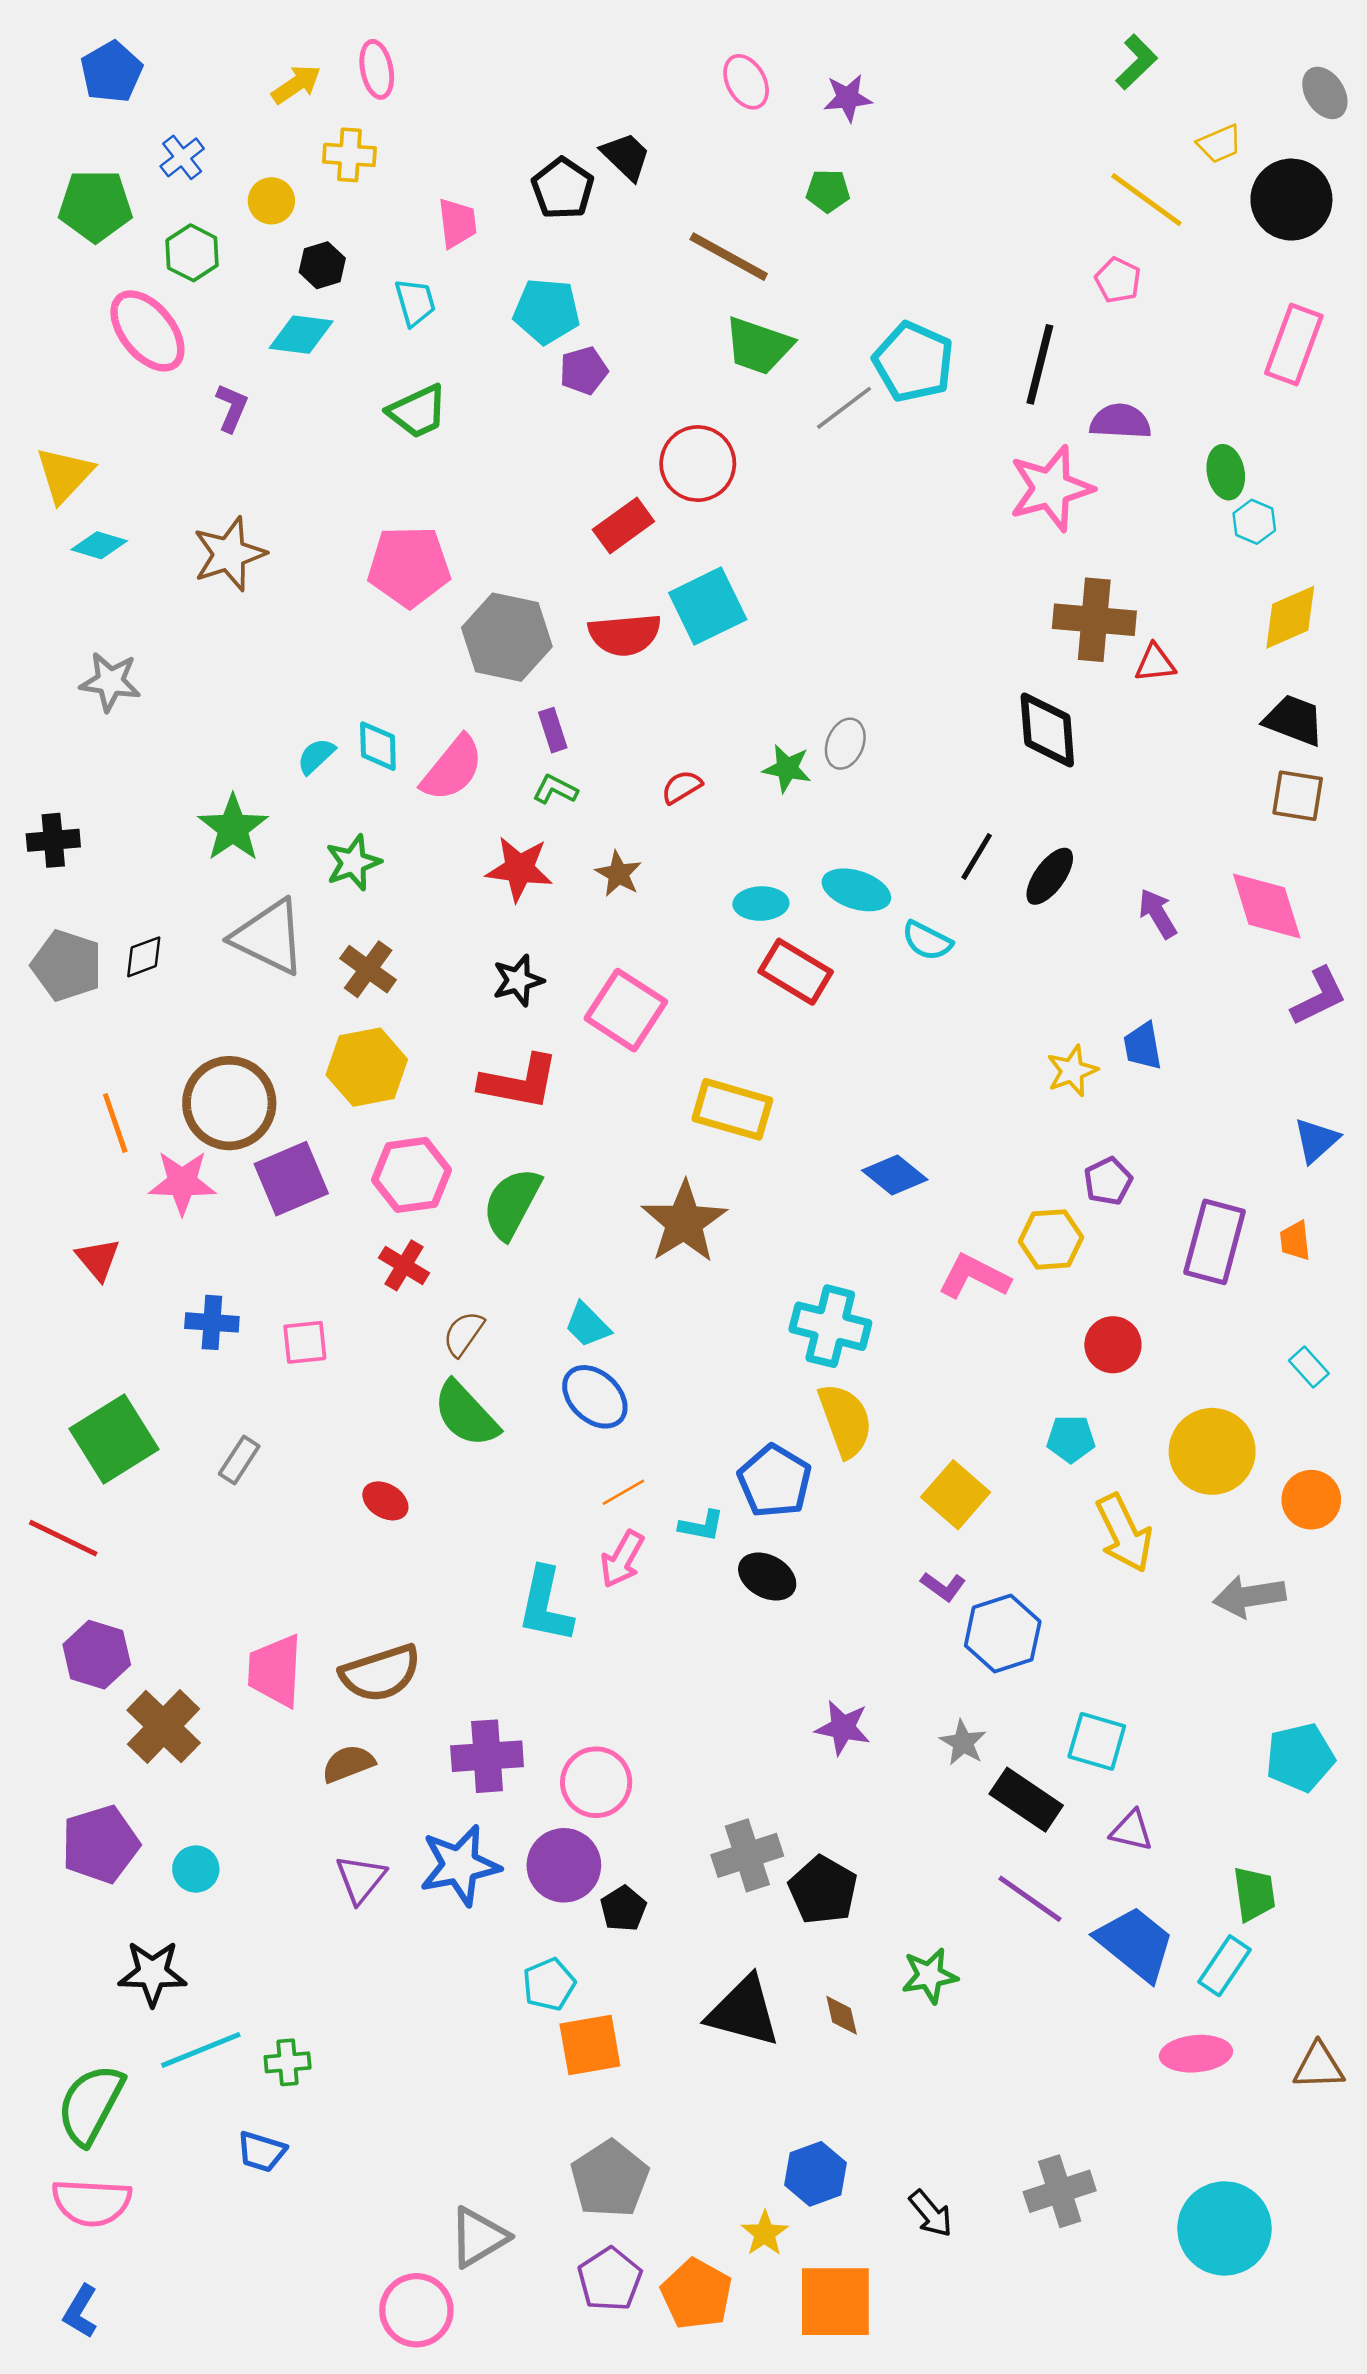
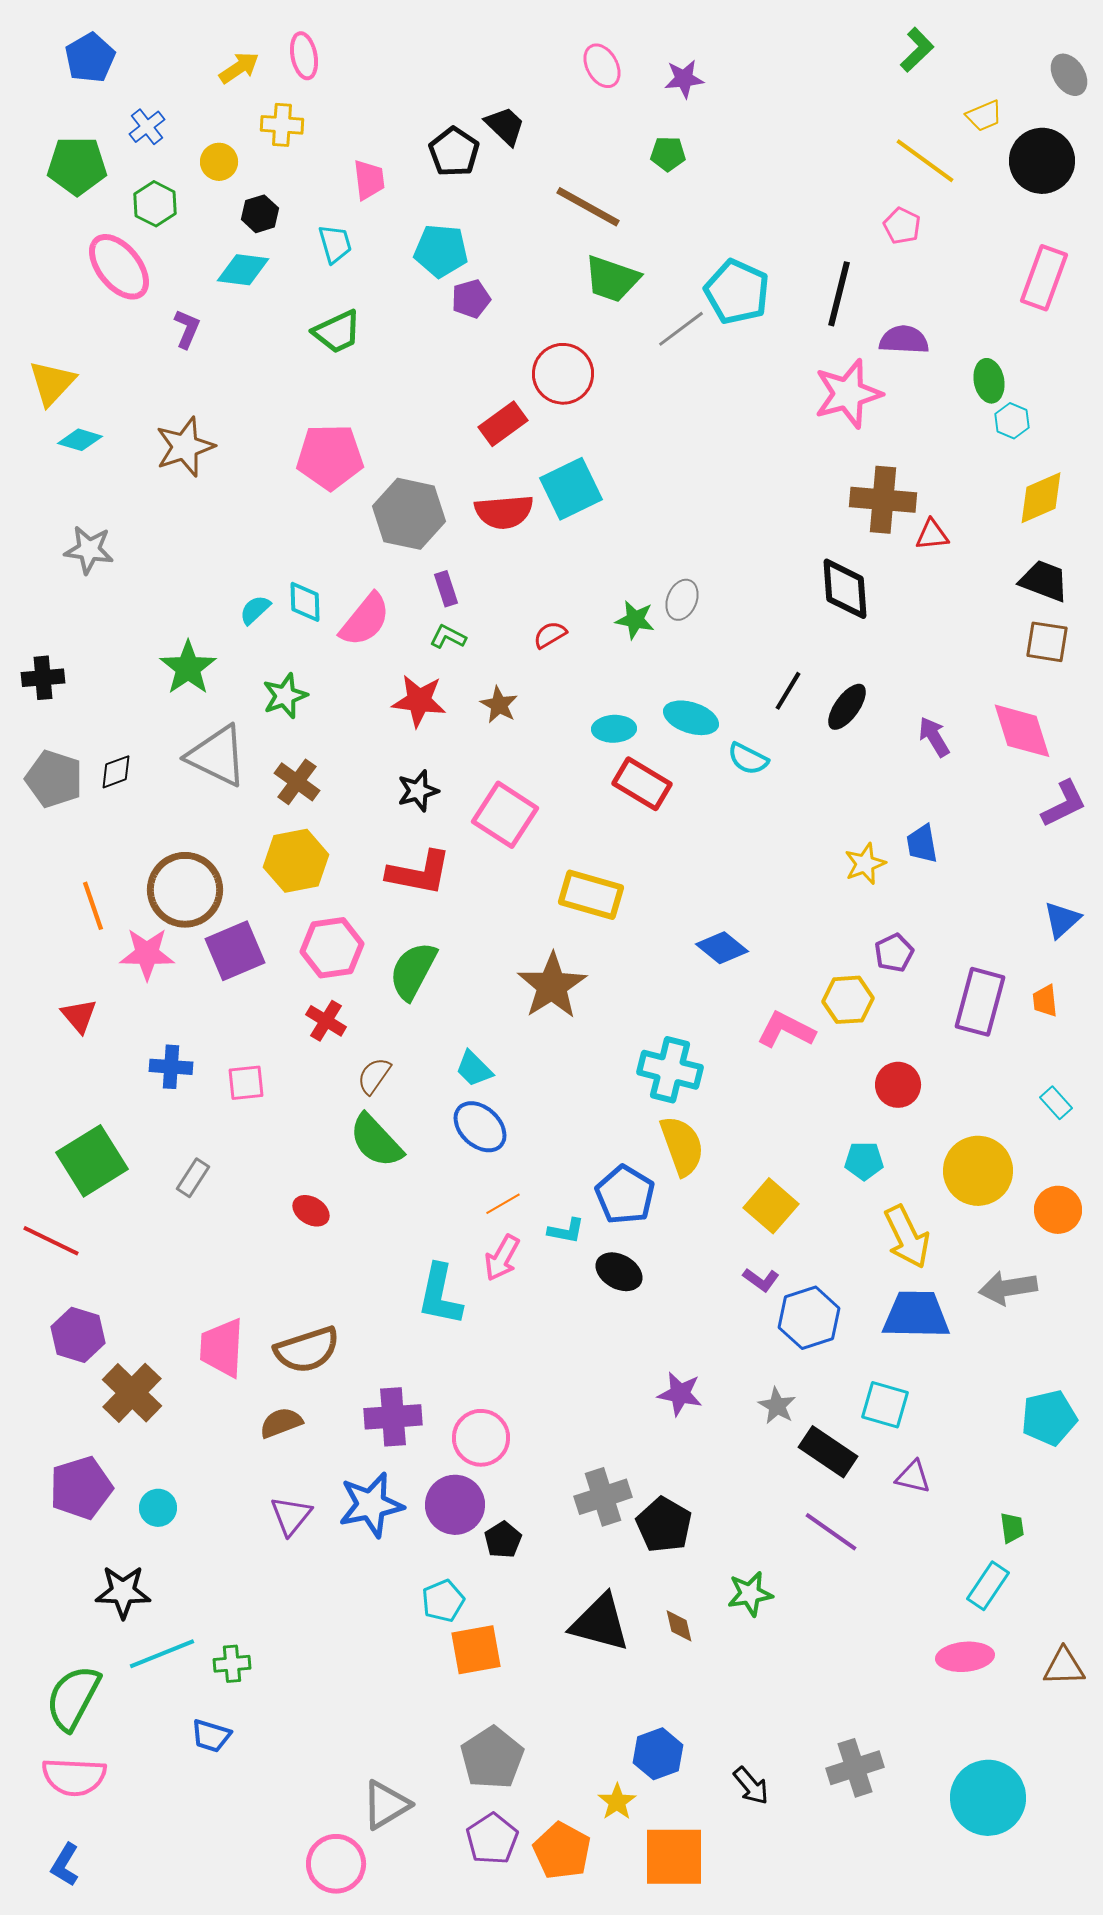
green trapezoid: (1254, 1894) -> (1012, 1528), size x0.7
blue trapezoid: (1135, 1943) -> (916, 1315), moved, turned -38

